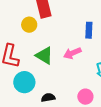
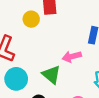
green triangle: (44, 56) -> (51, 75), moved

